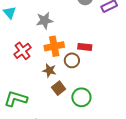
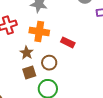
brown circle: (72, 60) -> (49, 63), moved

